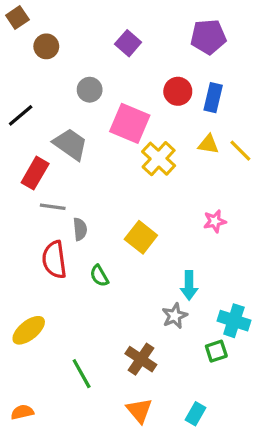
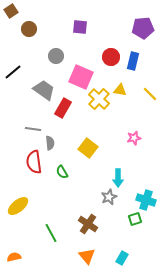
purple pentagon: (208, 37) -> (143, 28), moved
purple square: (128, 43) -> (80, 27), turned -35
yellow triangle: (208, 144) -> (120, 90), moved
red rectangle: (35, 173) -> (63, 108), moved

